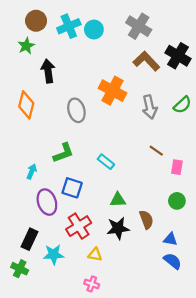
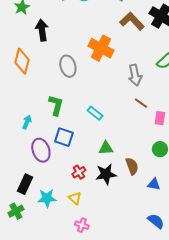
gray arrow: (150, 107) -> (135, 75), moved
green L-shape: (63, 153) -> (56, 105), turned -55
red cross: (79, 226) -> (79, 172), moved, size x0.6
yellow triangle: (95, 254) -> (75, 198), moved, turned 32
blue semicircle: (173, 261) -> (156, 221), moved
green cross: (20, 269) -> (16, 211), turned 35

